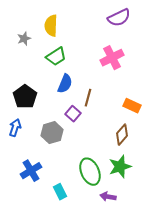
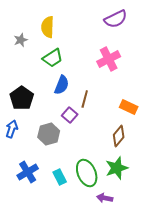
cyan rectangle: (60, 192) -> (60, 177), moved

